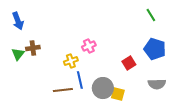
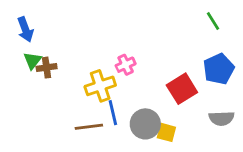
blue pentagon: (155, 49) -> (219, 69), turned 30
green triangle: (18, 54) -> (32, 60), moved
yellow cross: (71, 61) -> (100, 86), size x1.5
red square: (129, 63) -> (182, 89), size x1.5

